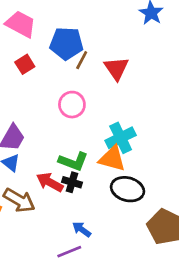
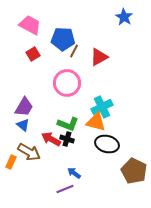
red triangle: (116, 68) -> (99, 57), turned 36
pink circle: (72, 105) -> (67, 83), size x1.4

